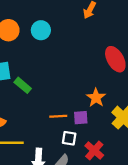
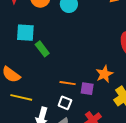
white square: (69, 138) -> (65, 103), moved

